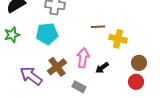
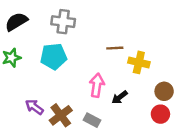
brown cross: (57, 67) -> (61, 115), moved
purple arrow: (31, 76) -> (34, 107), size x0.7

